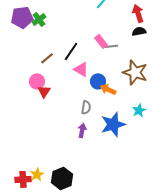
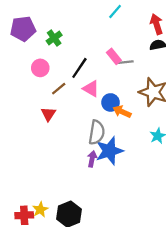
green cross: (39, 19) -> (54, 38), moved
brown line: (47, 58) -> (59, 89), moved
pink circle: (37, 81) -> (40, 68), moved
gray semicircle: (86, 107) -> (97, 132), size x1.5
blue star: (113, 124) -> (109, 151), moved

